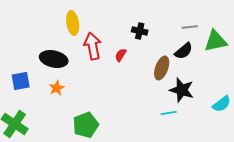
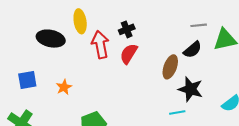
black cross: (140, 31) -> (127, 29), moved, turned -35
red semicircle: (121, 55) -> (129, 54), size x1.5
black ellipse: (54, 59) -> (51, 39), moved

